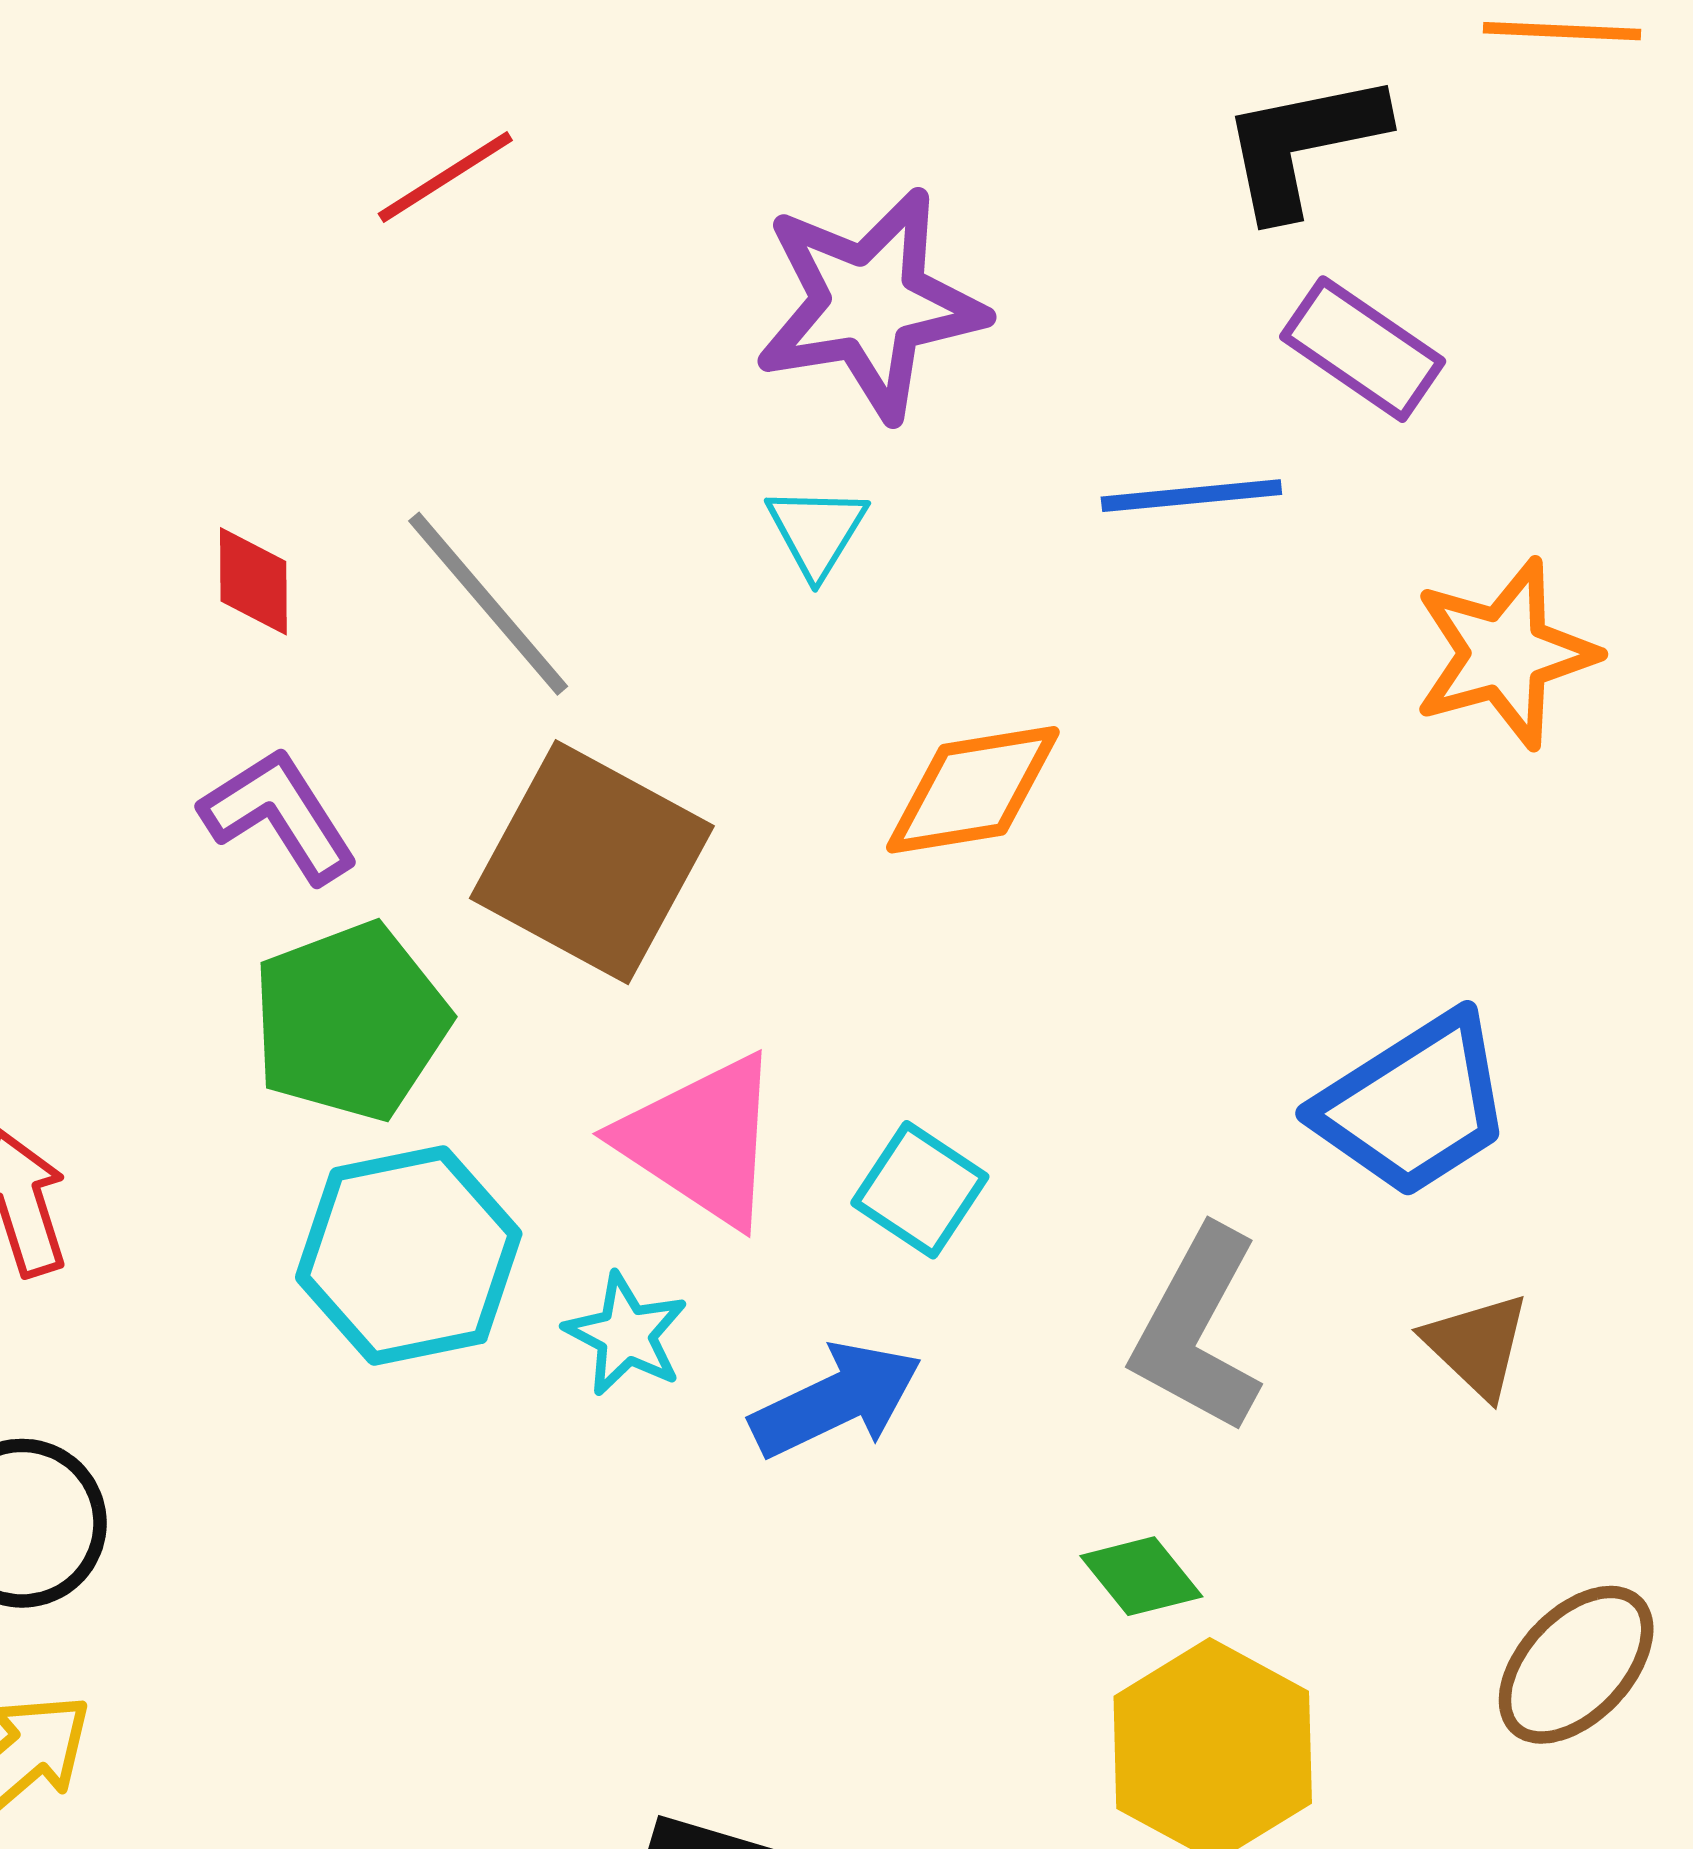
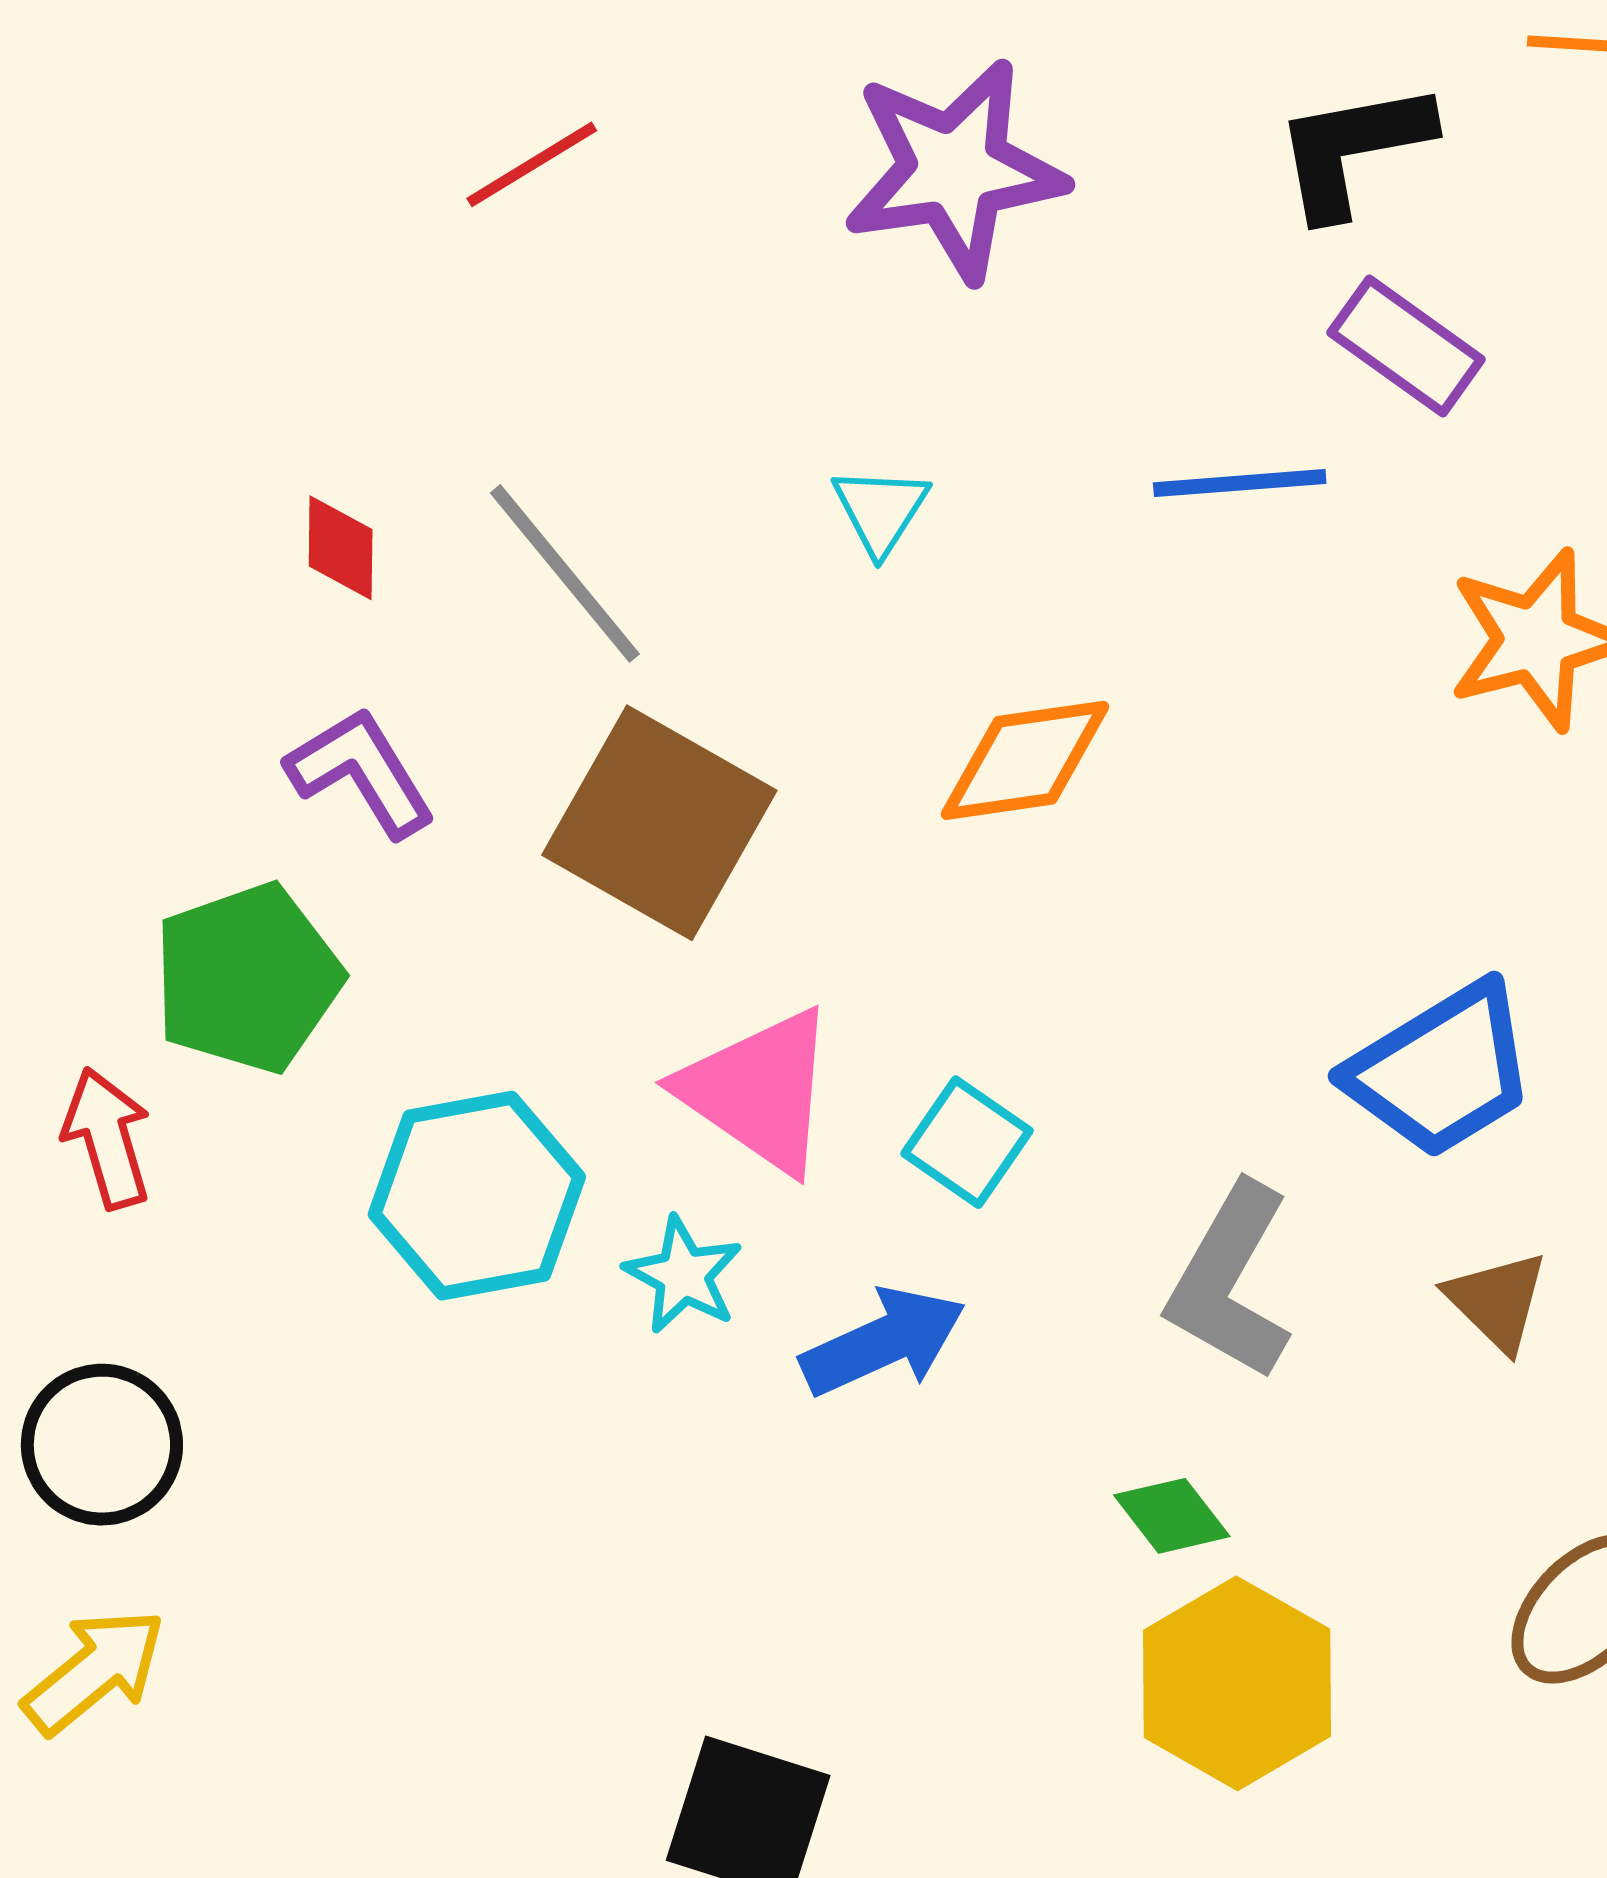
purple star: (870, 304) -> (954, 170), moved
green pentagon: (350, 1021) -> (248, 978), moved

